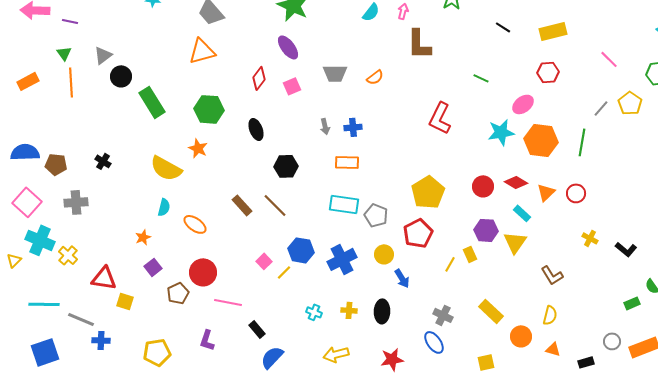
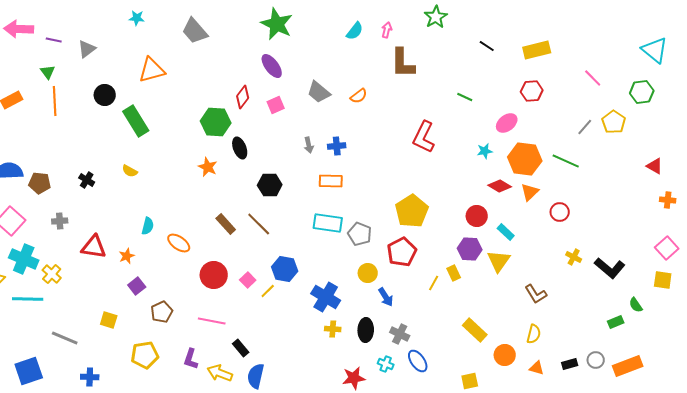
orange triangle: (202, 51) -> (152, 70), moved
gray triangle: (103, 55) -> (87, 49), moved
gray trapezoid: (335, 73) -> (319, 92), turned 40
green hexagon: (209, 109) -> (216, 122), moved
cyan star: (501, 132) -> (485, 151), size x0.6
green line: (582, 142) -> (566, 161), turned -76
orange star: (198, 148) -> (208, 167), moved
yellow semicircle: (166, 168) -> (130, 171), moved, size x0.5
red diamond: (516, 182) -> (500, 186), moved
red circle: (483, 186) -> (477, 216), moved
orange triangle: (546, 192) -> (530, 192), moved
gray cross: (76, 202) -> (60, 221), size x0.7
black L-shape: (626, 249) -> (610, 268), size x1.4
blue cross: (342, 259) -> (326, 297), moved, turned -32
red circle: (203, 272) -> (214, 275), moved
red triangle: (104, 278) -> (94, 247), moved
cyan line: (44, 304) -> (28, 299), moved
cyan cross: (314, 312) -> (386, 364), moved
gray cross: (443, 315) -> (400, 334), moved
blue cross: (101, 340) -> (90, 377), moved
yellow pentagon: (157, 352) -> (145, 355), moved
yellow arrow: (336, 354) -> (220, 373), moved, turned 35
blue semicircle: (272, 357) -> (256, 376), turned -30
red star: (392, 359) -> (354, 378), moved
black rectangle: (586, 362) -> (570, 364), moved

